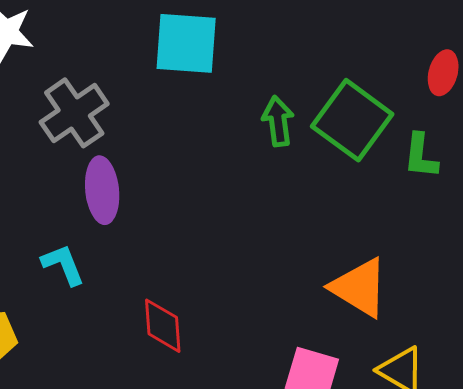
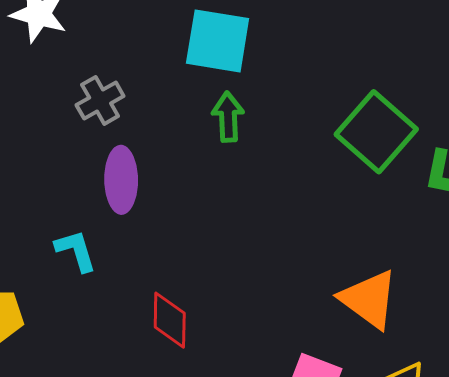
gray cross: (74, 113) -> (100, 100), size x0.7
green arrow: (278, 121) -> (228, 117), moved

